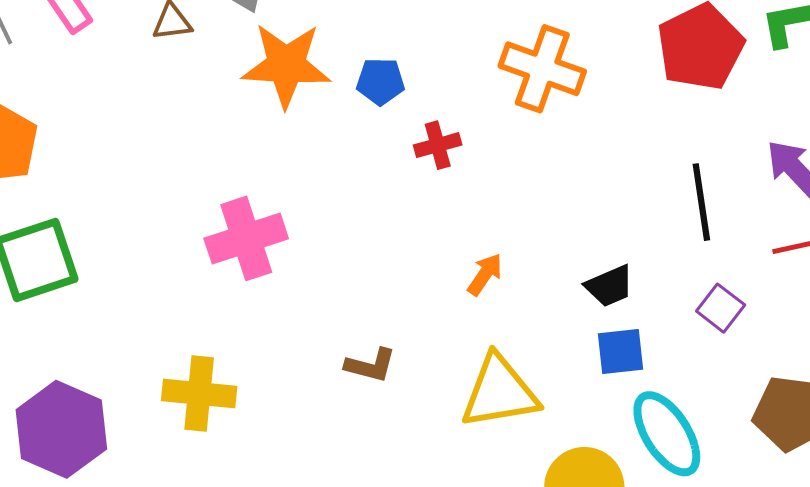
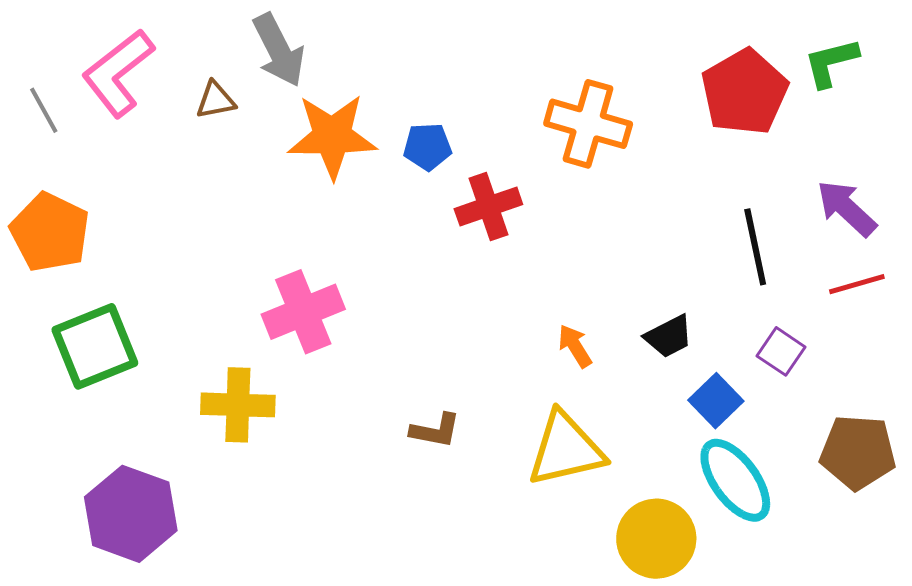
red cross: (438, 145) -> (488, 207), size x1.4
orange arrow: (485, 274) -> (575, 346), moved, turned -63
blue square: (620, 352) -> (716, 401), moved, turned -34
yellow cross: (199, 393) -> (238, 405), moved

